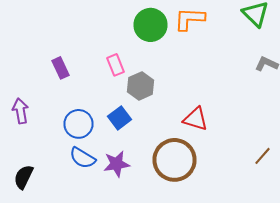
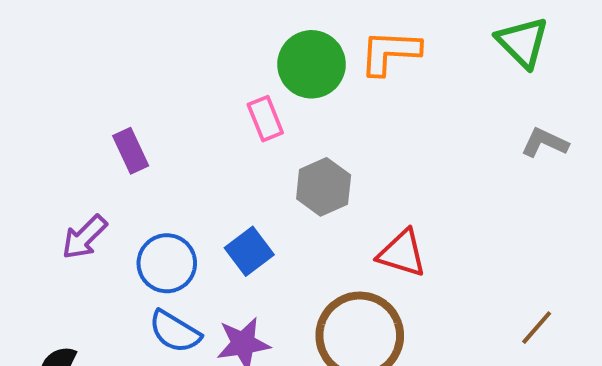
pink rectangle: (116, 65) -> (265, 119), moved
gray hexagon: (140, 86) -> (324, 187), moved
purple arrow: (20, 111) -> (84, 237), moved, turned -125

